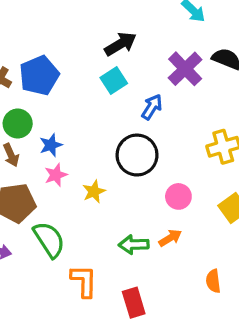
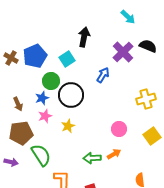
black arrow: (120, 44) -> (84, 37), turned -48
cyan square: (114, 80) -> (67, 59), moved
green circle: (18, 124) -> (51, 81), moved
black circle: (137, 155) -> (71, 95), moved

